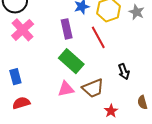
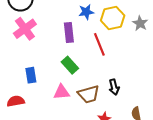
green rectangle: (71, 61) -> (70, 65), size x0.7
black arrow: (124, 72) -> (114, 87), moved
blue rectangle: (15, 77) -> (31, 75), moved

